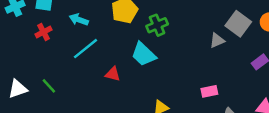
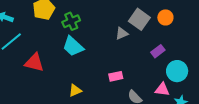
cyan trapezoid: (144, 54) -> (73, 46), moved
red triangle: (113, 74) -> (34, 63), size x1.5

